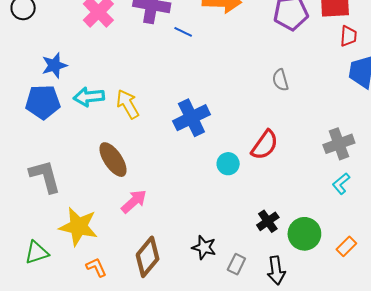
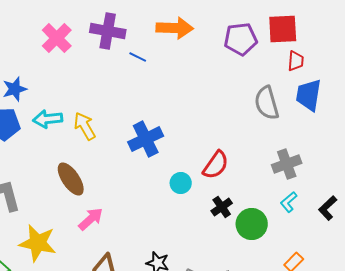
gray semicircle: (280, 80) -> (267, 103), moved, size x1.6
black cross: (268, 221) -> (222, 207), moved
green circle: (304, 234) -> (252, 224), moved

